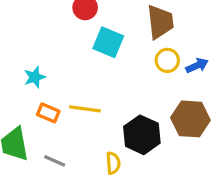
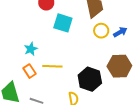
cyan star: (35, 77) -> (31, 49), moved
orange rectangle: (48, 113) -> (30, 71), turned 40

